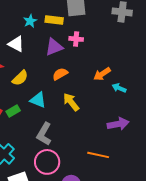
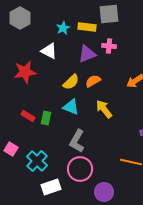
yellow semicircle: (20, 78) -> (71, 82), moved
green rectangle: (13, 111) -> (46, 118), turned -48

